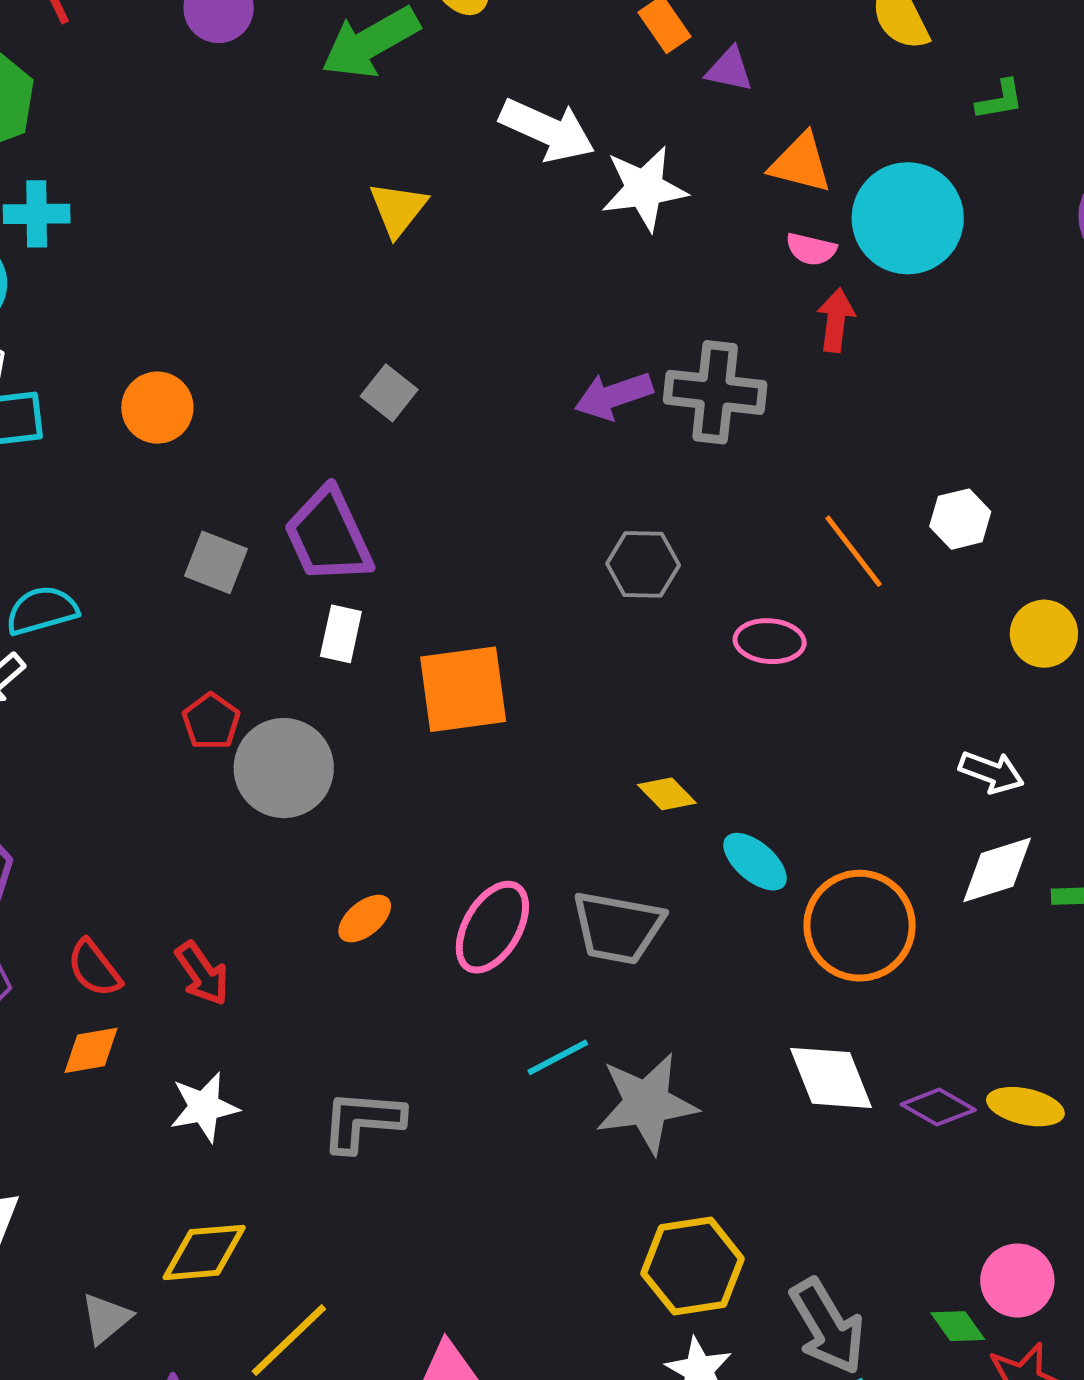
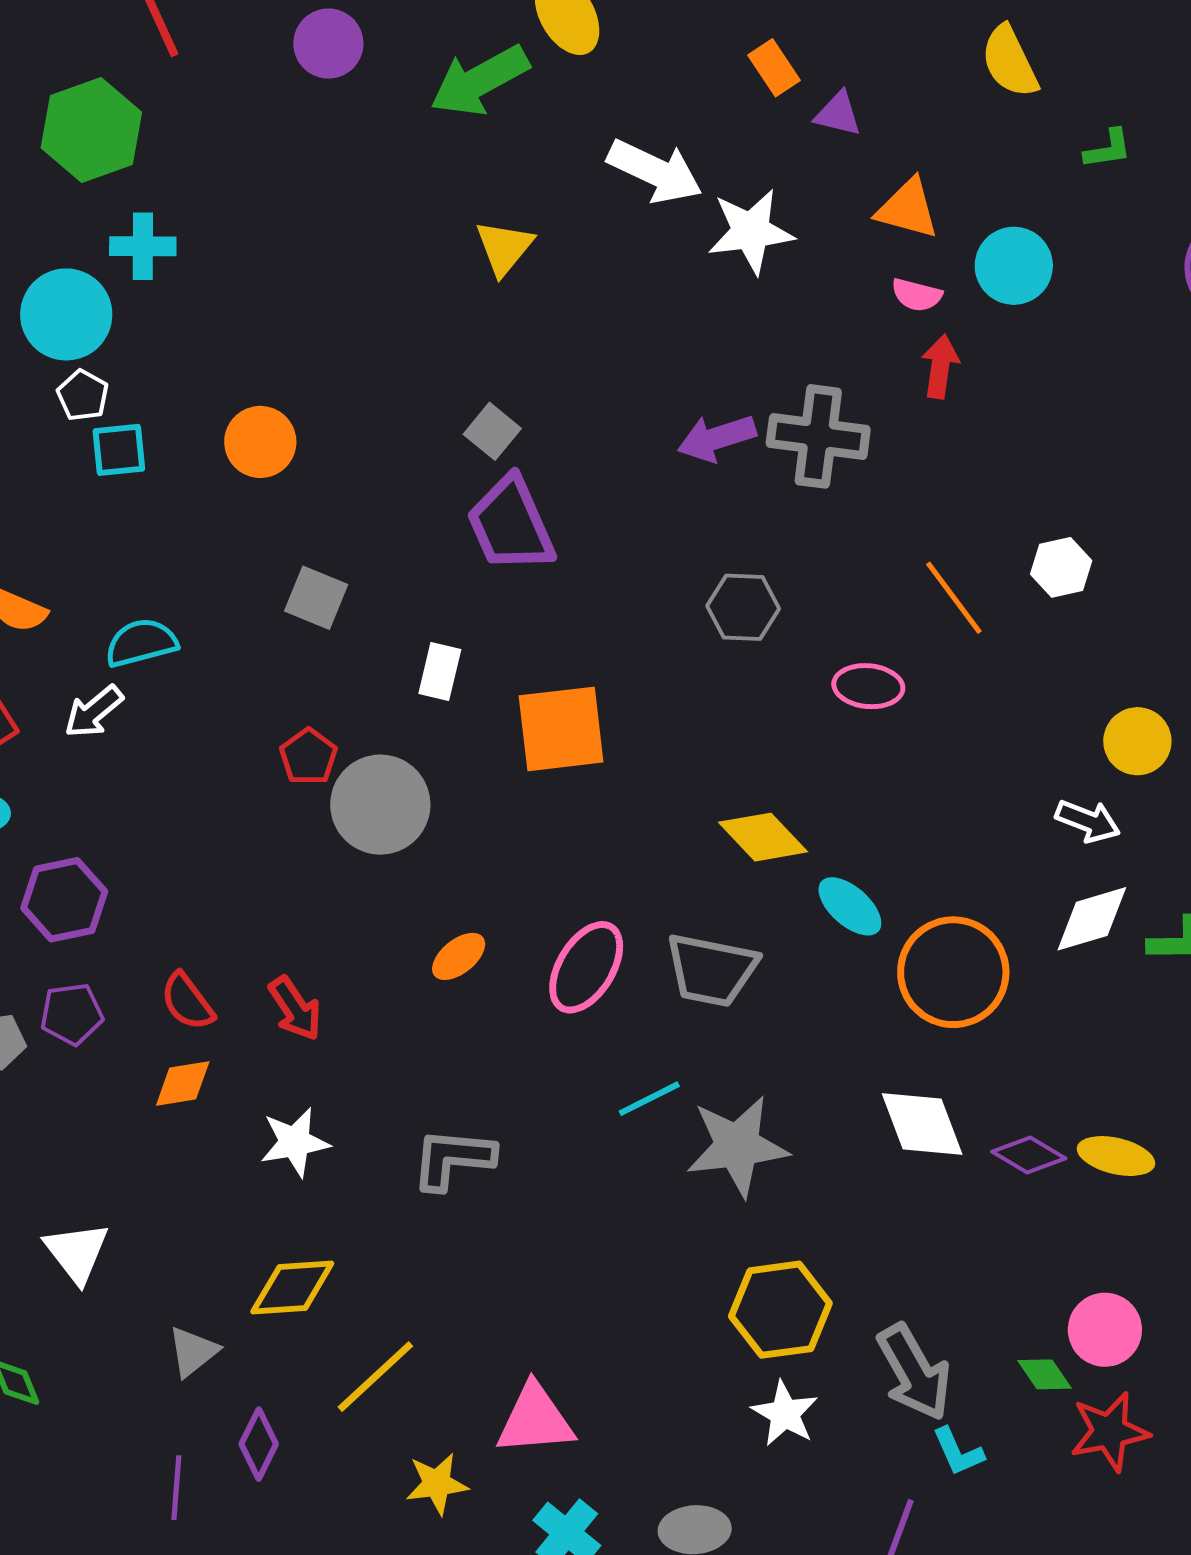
cyan circle: (908, 218) -> (1014, 266), size x0.7
purple trapezoid: (328, 536) -> (511, 524), moved
yellow circle: (1044, 634) -> (1137, 741), moved
yellow diamond: (667, 794) -> (763, 837), size x1.5

